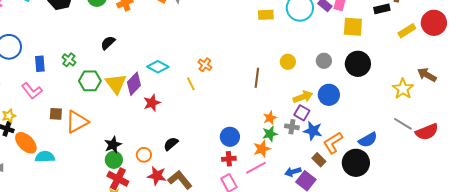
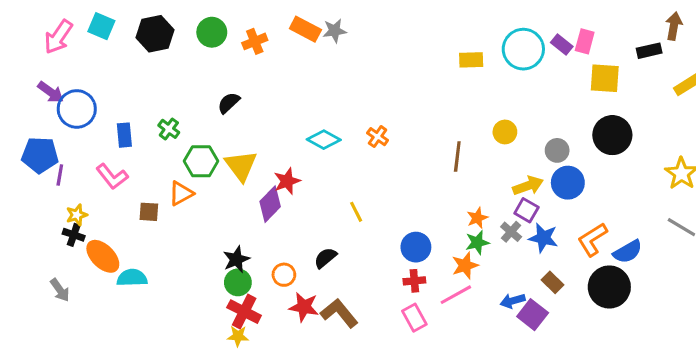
gray circle: (324, 61) -> (557, 150), moved
cyan diamond: (158, 67) -> (324, 140), moved
purple diamond: (134, 84) -> (270, 204), moved
yellow line: (191, 84) -> (356, 212), moved
red star: (152, 103) -> (287, 181), moved
orange triangle: (77, 122) -> (181, 193), moved, size x0.7
gray cross: (292, 127) -> (511, 232), turned 32
orange L-shape: (333, 143) -> (592, 239), moved

